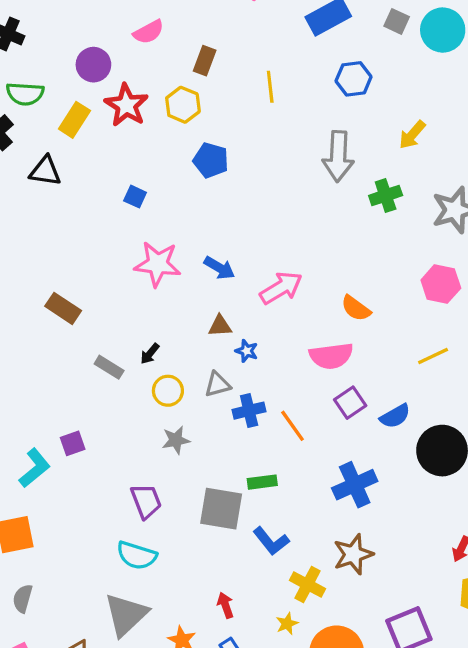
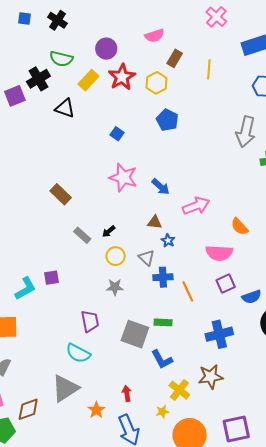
pink semicircle: (149, 32) -> (155, 36), moved
yellow line: (270, 87) -> (209, 69), moved
gray triangle: (217, 384) -> (147, 258), turned 48

